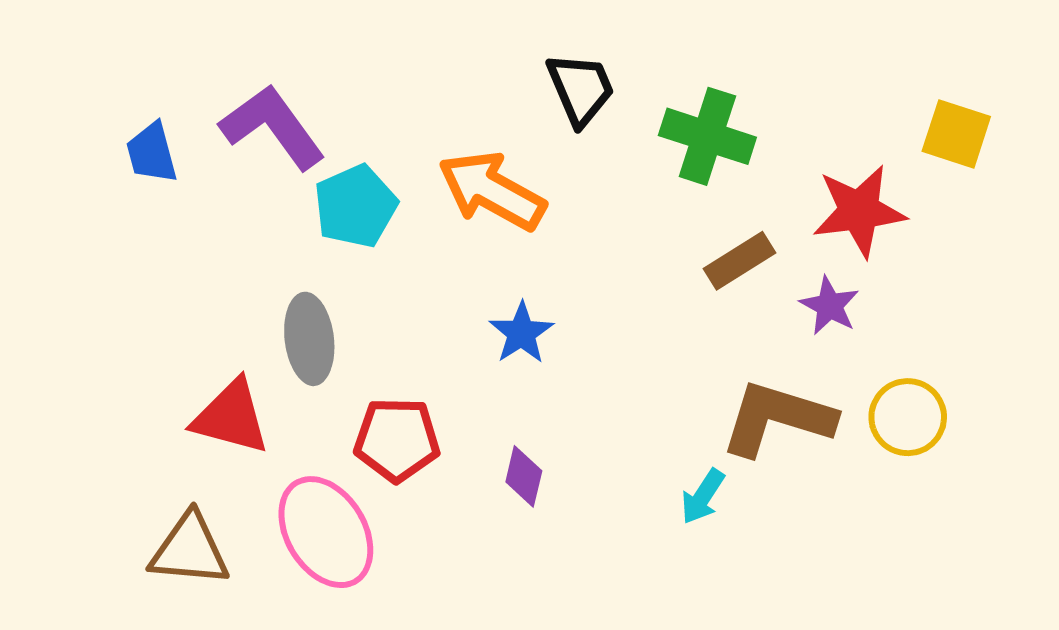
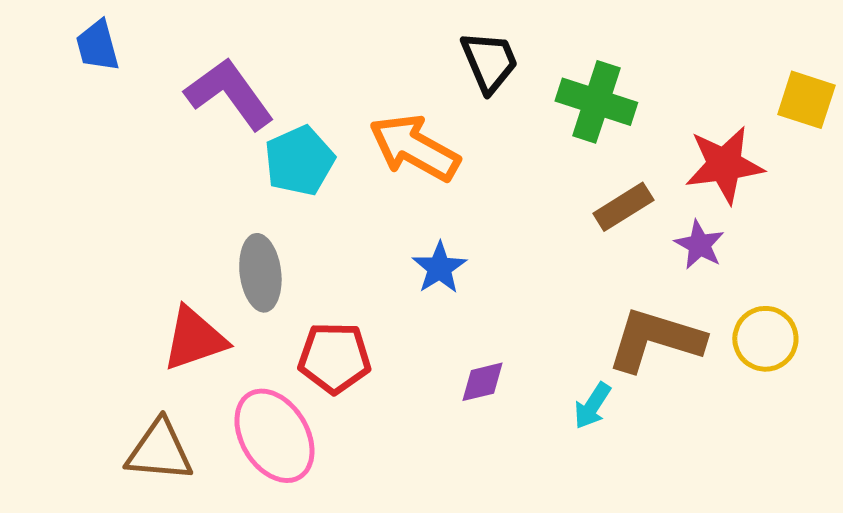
blue trapezoid: (152, 153) -> (97, 46), moved
red triangle: (231, 417) -> (194, 339), turned -34
purple diamond: (524, 476) -> (482, 382), moved, turned 63

